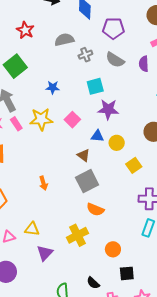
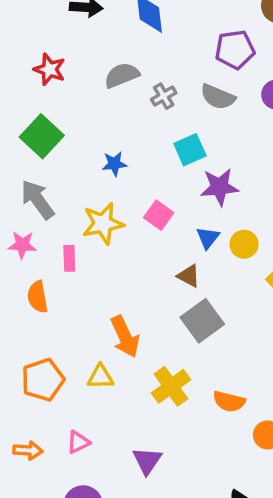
purple pentagon: (113, 28) -> (235, 50), moved
pink rectangle: (16, 124) -> (69, 258), moved, turned 40
blue triangle: (97, 136) -> (208, 238), turned -48
orange arrow: (43, 183) -> (125, 337), size x1.6
orange semicircle: (95, 210) -> (229, 401), moved
yellow triangle: (32, 229) -> (100, 377), moved
yellow cross: (78, 235) -> (171, 386), moved

